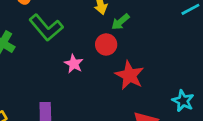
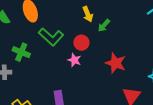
red circle: (106, 44) -> (81, 43), moved

